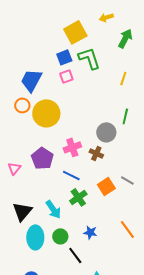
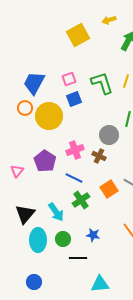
blue square: (64, 57) -> (74, 99), moved
green L-shape: (89, 58) -> (102, 83), moved
black line: (75, 255) -> (78, 258), turned -54

